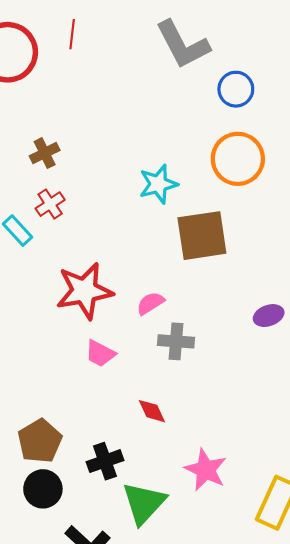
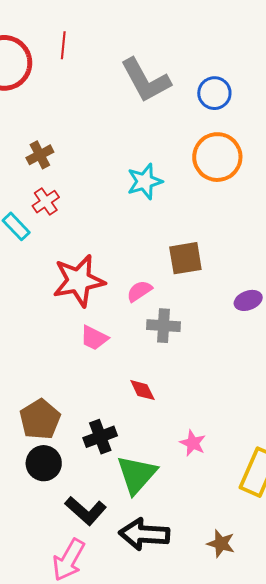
gray L-shape: (183, 45) -> (146, 80), moved
brown square: (202, 236) -> (185, 258), moved, size x0.7
pink star: (206, 470) -> (193, 443), size x0.7

